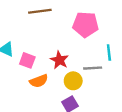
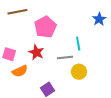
pink pentagon: (86, 24) -> (45, 27), moved, turned -30
yellow circle: (73, 81) -> (79, 72), moved

